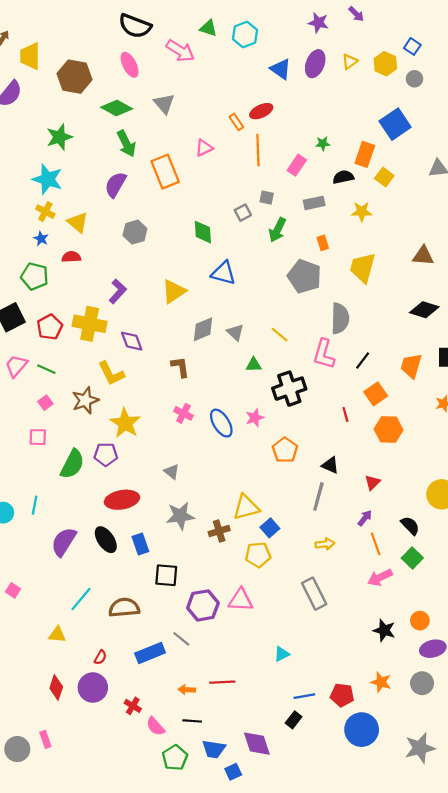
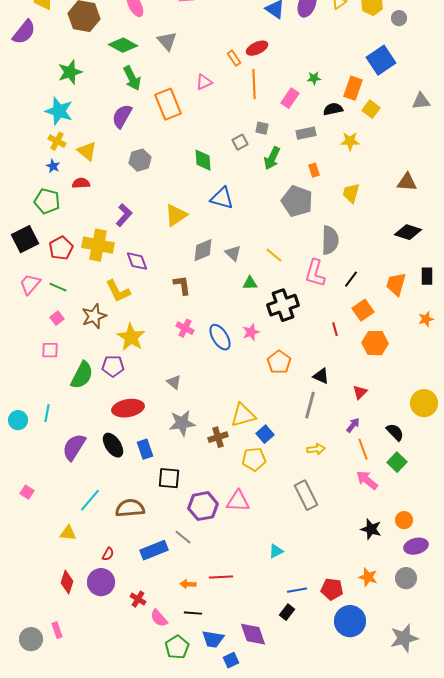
yellow trapezoid: (363, 268) -> (351, 193), size x0.7
pink arrow: (380, 577) -> (367, 480), turned 65

